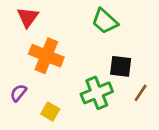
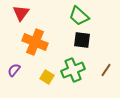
black square: (121, 66) -> (82, 40), moved
yellow square: (50, 111) -> (47, 77), moved

